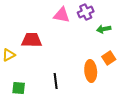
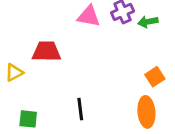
green arrow: (104, 29) -> (148, 22), moved
orange ellipse: (91, 71) -> (146, 112), moved

